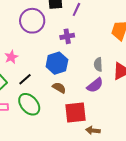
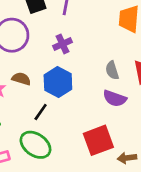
black line: (25, 79) -> (41, 112), moved
purple semicircle: (95, 85) -> (115, 98), turned 72
brown semicircle: (59, 88) -> (21, 79), moved

